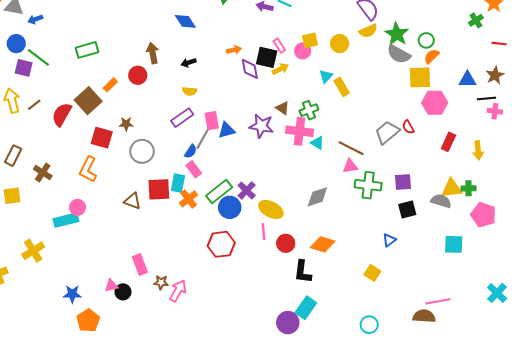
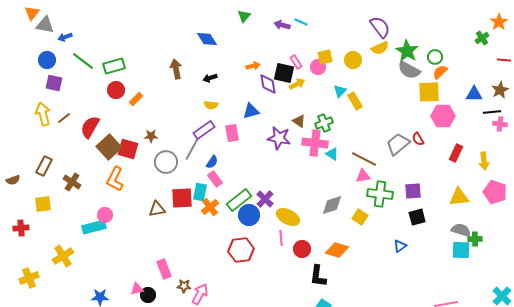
green line: (38, 57) -> (83, 61), moved
red circle: (138, 75) -> (116, 90), moved
brown square: (88, 101) -> (109, 147), moved
blue triangle: (227, 130) -> (251, 111), moved
gray line: (203, 138) -> (192, 149), moved
green cross: (469, 188) -> (475, 239), moved
brown triangle: (132, 201) -> (157, 209), turned -30
gray semicircle: (441, 201) -> (461, 230), moved
pink pentagon: (483, 215) -> (495, 192), moved
yellow square: (372, 273) -> (360, 217), moved

